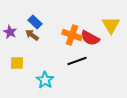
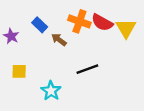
brown arrow: (32, 35) -> (59, 40), moved
orange cross: (72, 35) -> (79, 21), moved
red semicircle: (90, 38) -> (102, 23), moved

